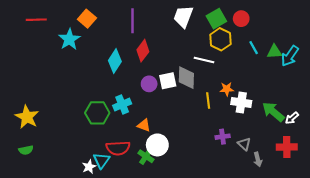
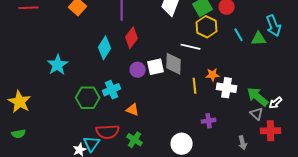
cyan star: (69, 39) -> (58, 65), moved
cyan arrow: (290, 56) -> (274, 26), moved, turned -55
gray triangle: (244, 144) -> (257, 114), moved
white circle: (157, 145) -> (182, 144), moved

